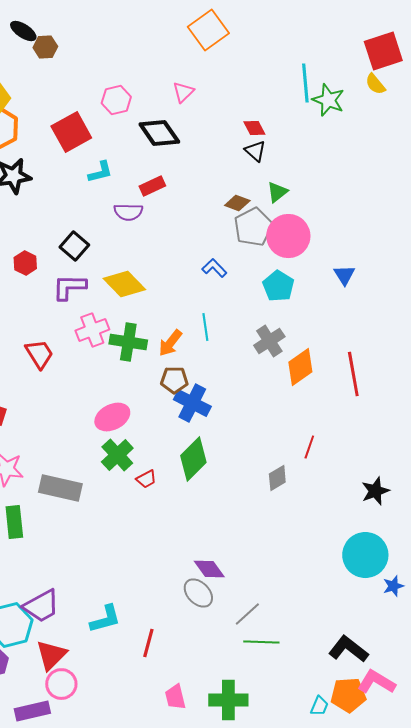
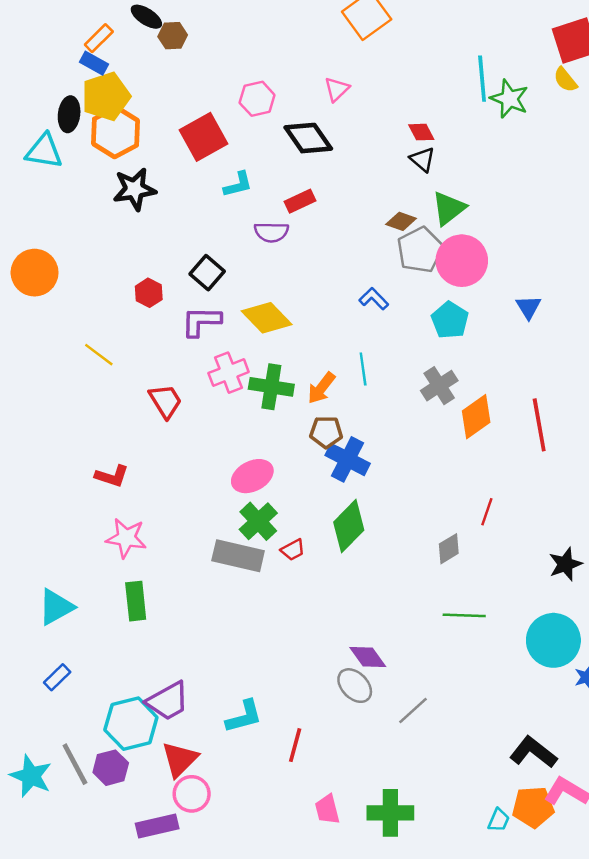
green triangle: (277, 192) -> (449, 208), size x1.4
gray rectangle: (60, 488) -> (238, 556), moved
green line: (261, 642) -> (464, 615), moved

